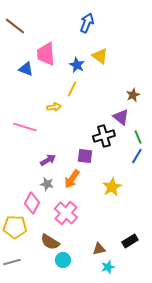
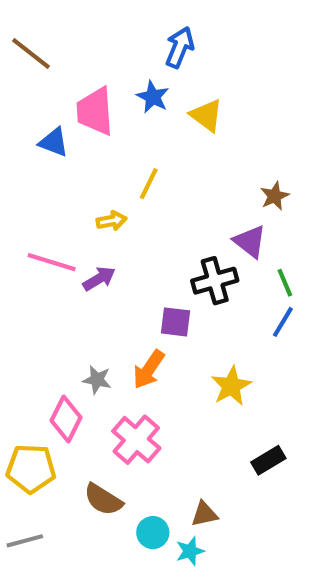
blue star: (77, 65) -> (153, 97), moved
purple arrow: (48, 160) -> (99, 279), moved
black rectangle: (130, 241) -> (268, 460), moved
cyan circle: (63, 260) -> (153, 533), moved
cyan star: (108, 267) -> (190, 551), moved

